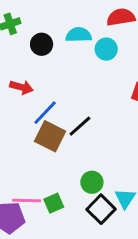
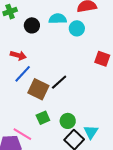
blue line: (45, 113) -> (23, 74), moved
pink line: (26, 201) -> (22, 134), turned 30
green square: (54, 203) -> (43, 118), moved

